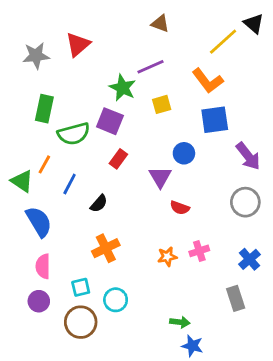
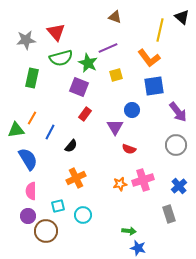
yellow line: (223, 42) -> (160, 30), turned -35
red triangle: (78, 44) -> (56, 32), turned -30
green semicircle: (74, 134) -> (61, 58), moved
green triangle: (22, 181) -> (16, 130), turned -42
pink cross: (199, 251) -> (143, 180), size x1.5
brown circle: (81, 322) -> (46, 231), moved

